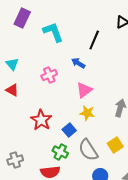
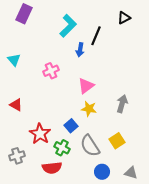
cyan L-shape: (53, 32) -> (68, 26), moved, turned 65
blue arrow: (78, 63) -> (80, 50), moved, turned -112
red triangle: (12, 90) -> (16, 105), moved
red star: (41, 120) -> (40, 134), moved

